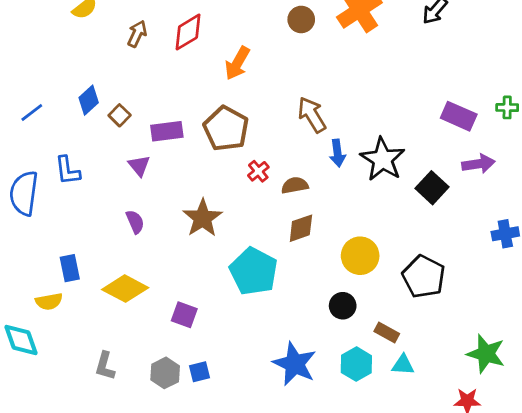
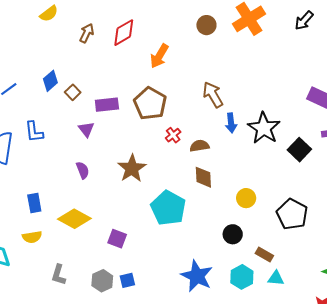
brown diamond: (301, 228) -> (203, 177), turned -75
yellow circle: (360, 256) -> (246, 198), size x0.7
yellow semicircle: (49, 301) -> (32, 237), moved

